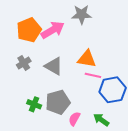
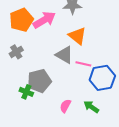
orange triangle: (87, 59) -> (77, 36), moved, turned 30
gray triangle: (54, 66) -> (64, 55), moved
gray pentagon: (58, 102) -> (39, 81), moved

